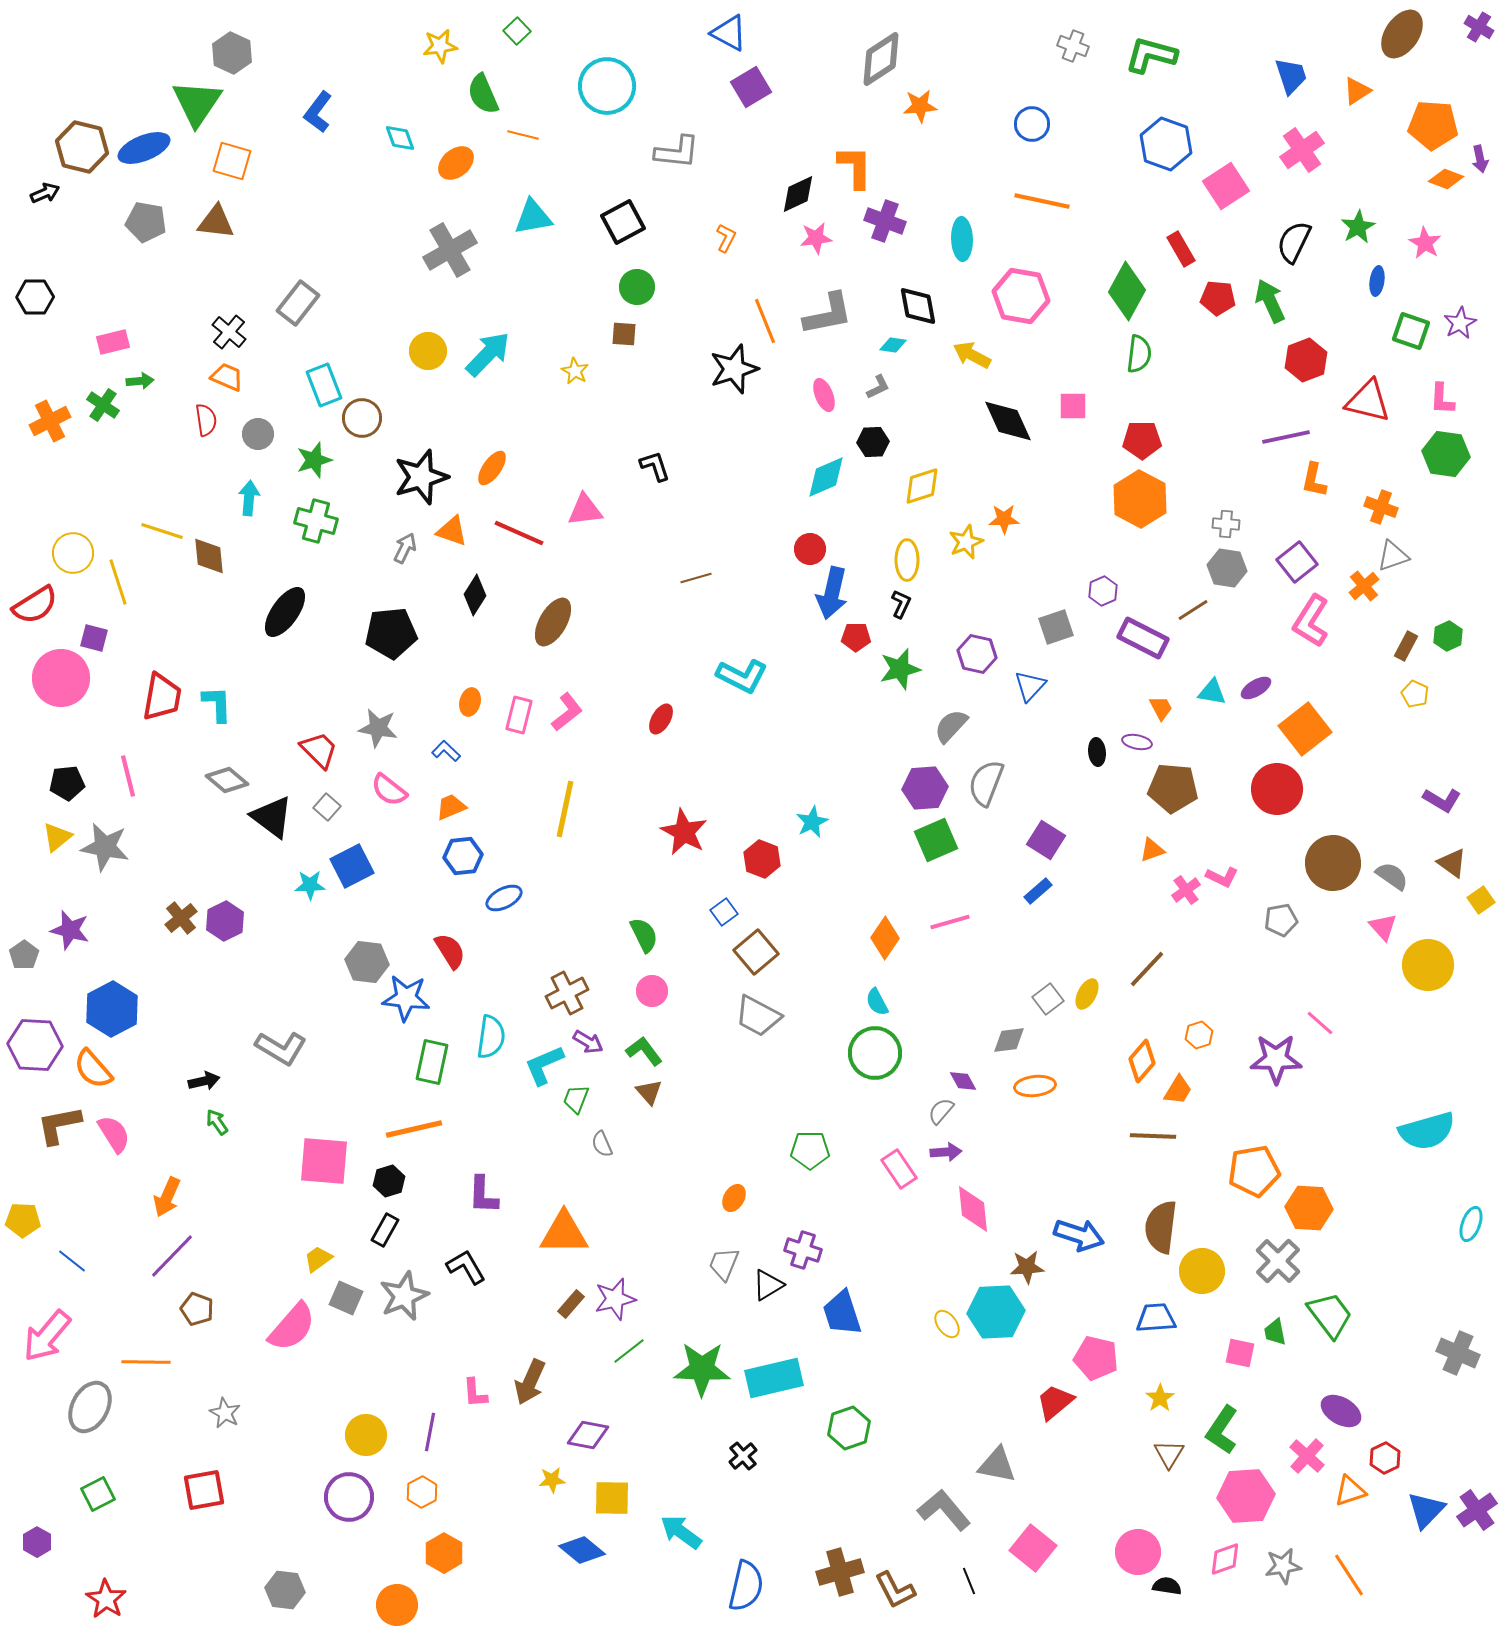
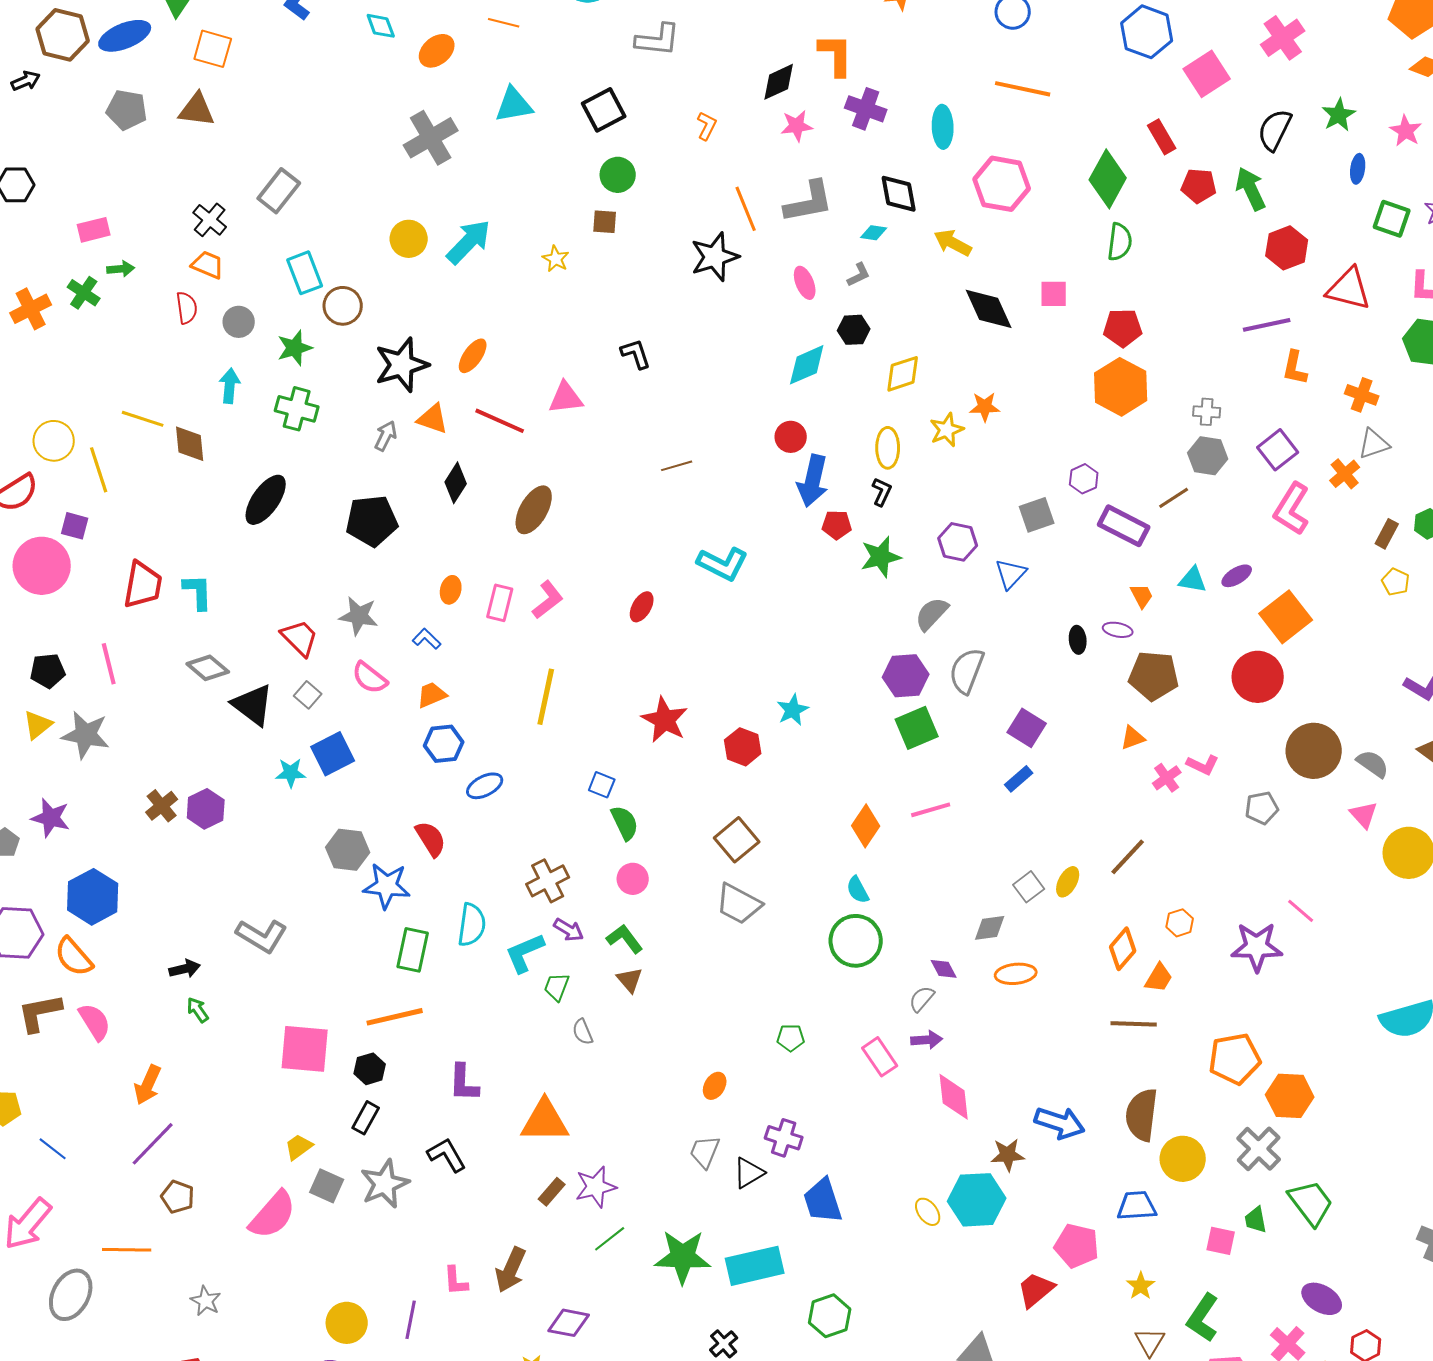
blue square: (724, 912) -> (602, 785), moved, turned -32
green pentagon: (810, 1150) -> (791, 1038), size x0.7

